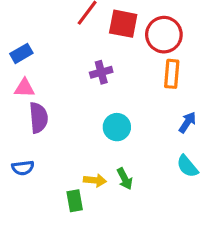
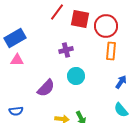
blue rectangle: (21, 53) -> (15, 38), size x1.5
purple semicircle: (39, 118) -> (46, 88), moved, turned 48
cyan circle: (117, 127) -> (76, 76), moved

